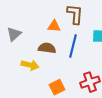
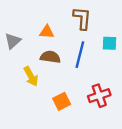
orange triangle: (54, 26) -> (47, 32), moved
yellow arrow: (30, 65) -> (31, 76), turned 48

